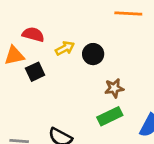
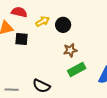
black square: (35, 72) -> (22, 39), turned 32
brown star: (114, 88) -> (70, 50), moved

